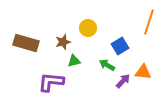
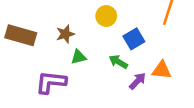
yellow circle: (88, 28) -> (106, 16), moved

